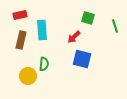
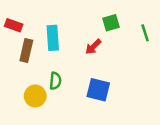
red rectangle: (20, 15) -> (14, 25), moved, turned 32
green square: (88, 18) -> (111, 23), turned -32
blue square: (82, 59) -> (98, 90), moved

